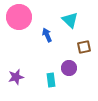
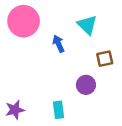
purple star: (16, 77) -> (15, 110), moved
cyan rectangle: (51, 80) -> (59, 110), moved

